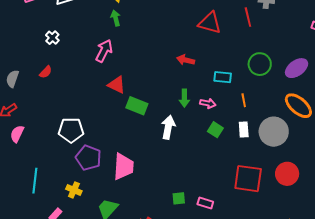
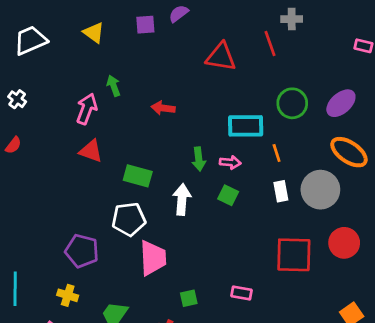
green arrow: (116, 18) -> (114, 86), moved
red arrow: (186, 60) -> (163, 108), moved
cyan rectangle: (223, 77) -> (246, 126), size x1.5
red triangle: (117, 85) -> (91, 151), moved
white pentagon: (71, 130) -> (129, 219), moved
green square: (215, 130) -> (228, 195), moved
pink trapezoid: (124, 167) -> (153, 258), moved
green square: (179, 198) -> (189, 298), moved

